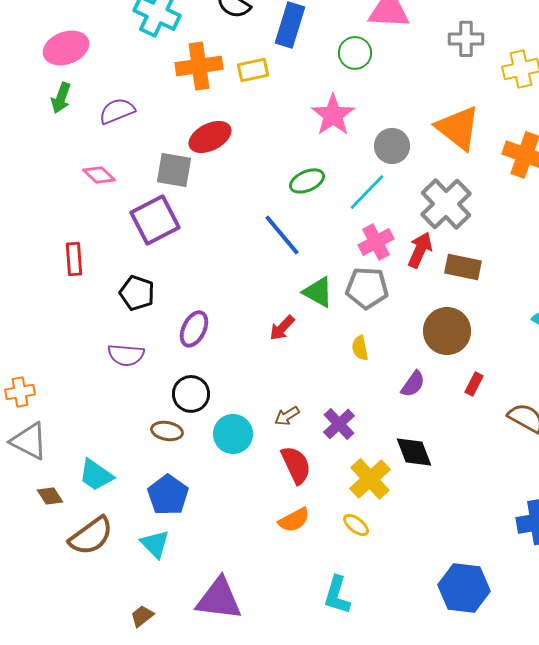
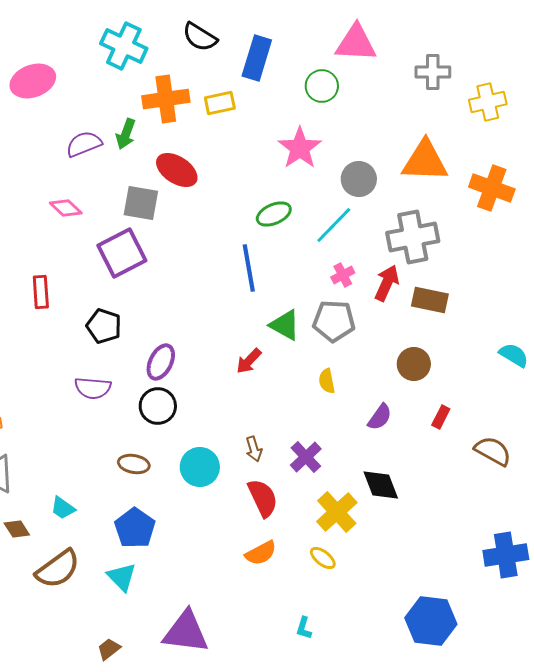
green arrow: (61, 98) -> (126, 134), moved
orange triangle: (458, 128) -> (425, 161), turned -36
red ellipse: (210, 137) -> (177, 170), turned 60
gray cross: (446, 204) -> (413, 237), turned 33
blue line: (282, 235) -> (249, 268), turned 30
pink cross: (376, 242) -> (343, 275), size x0.7
brown circle: (447, 331) -> (414, 364), size x0.7
black circle: (191, 394) -> (158, 406), moved
brown arrow: (287, 416) -> (254, 449), turned -75
cyan trapezoid: (96, 475) -> (63, 508), size x0.7
cyan L-shape: (337, 595) -> (304, 628), size x0.6

